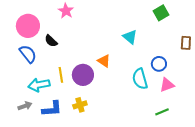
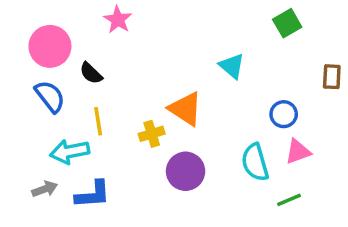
orange triangle: (104, 61) -> (186, 109), size x1.5
yellow line: (61, 75) -> (98, 121), moved
purple circle: (83, 75) -> (186, 171), moved
cyan semicircle: (140, 79) -> (255, 162), moved
yellow cross: (80, 105) -> (152, 134), moved

